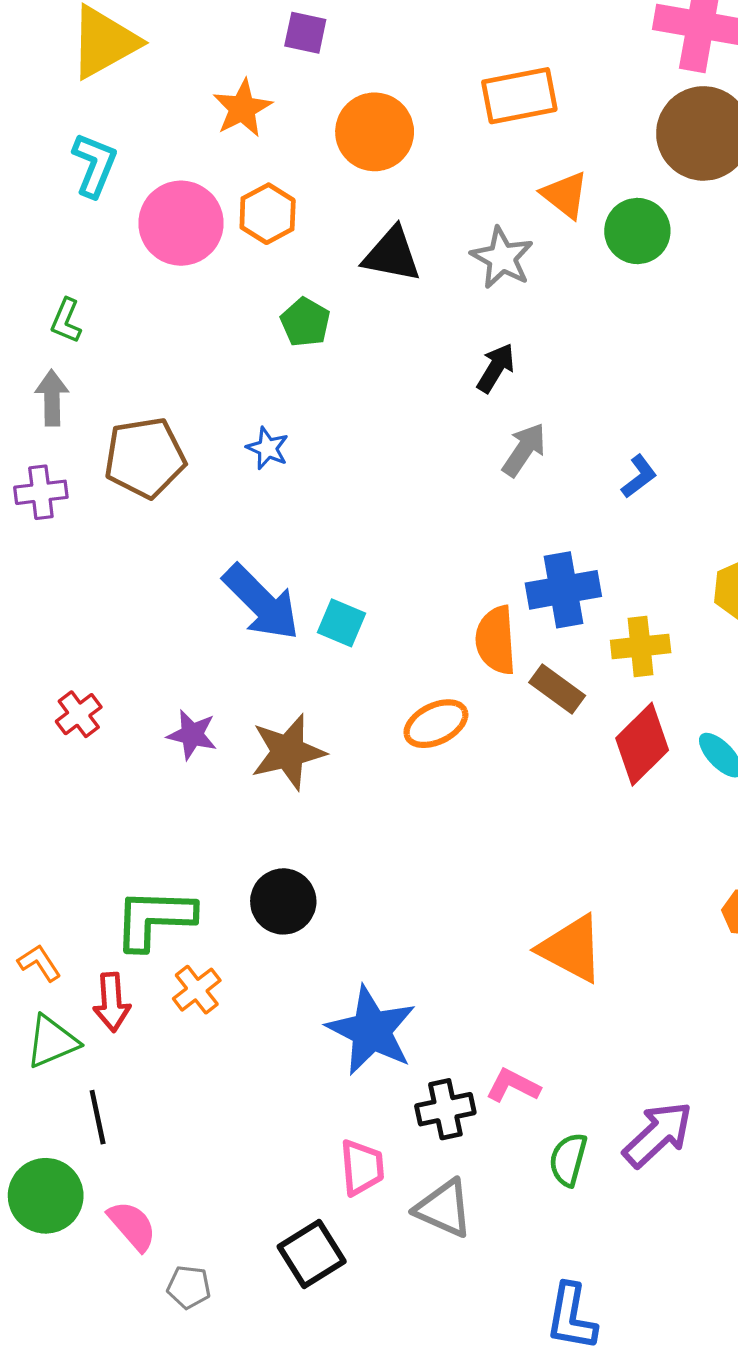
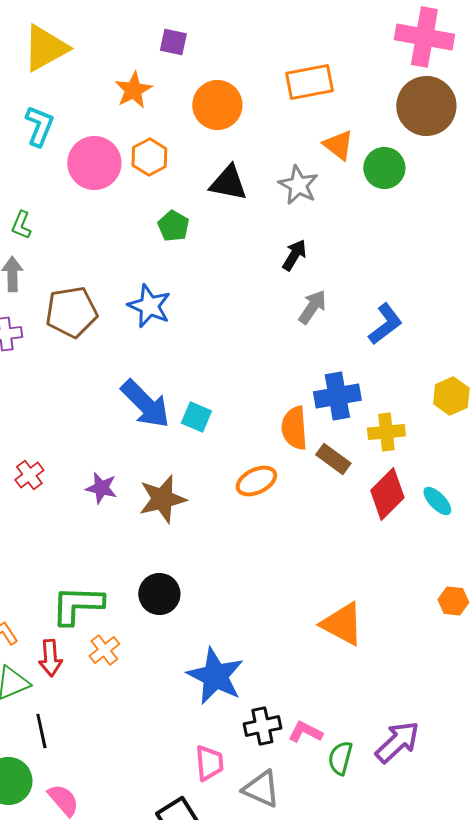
blue star: (268, 448) -> (149, 306), size x1.6
blue L-shape: (639, 477) -> (385, 324), size x1.5
pink L-shape: (513, 1086) -> (305, 732), moved

